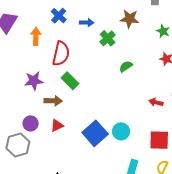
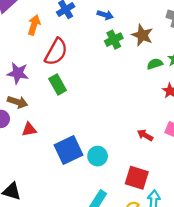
blue arrow: (87, 23) -> (105, 15), moved
green cross: (108, 38) -> (114, 40), moved
green semicircle: (126, 66) -> (155, 64), moved
brown arrow: (53, 101) -> (18, 102), moved

